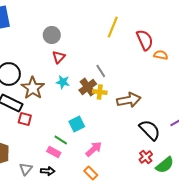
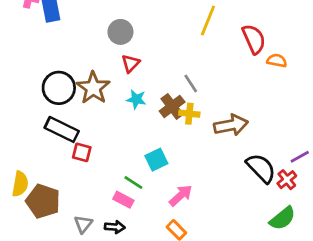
brown star: (33, 88) -> (93, 88), moved
red cross: (146, 157) -> (287, 180), moved

